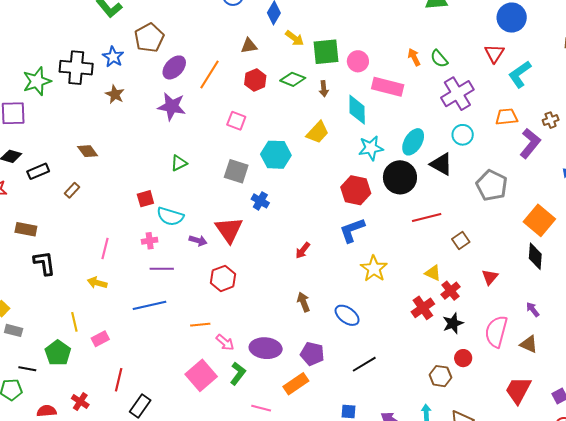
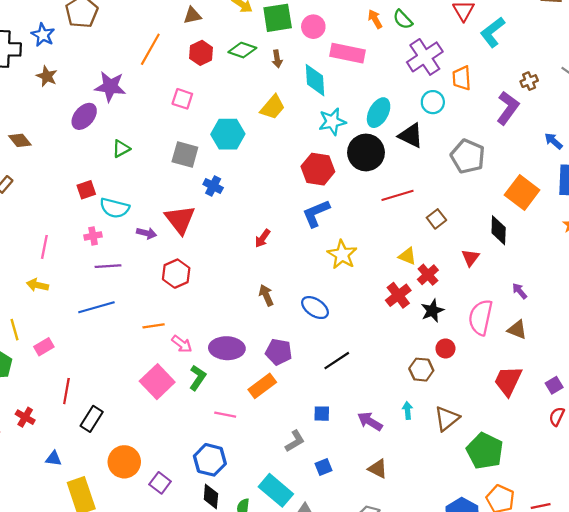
purple ellipse: (174, 67) -> (84, 116), moved
orange trapezoid: (507, 117) -> (462, 78), moved, turned -85
black diamond: (535, 256) -> (499, 230), moved

